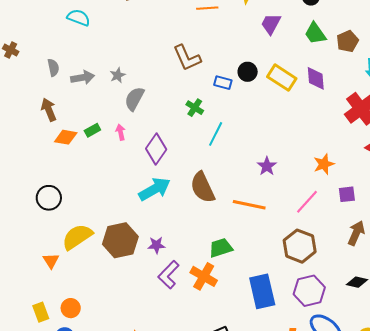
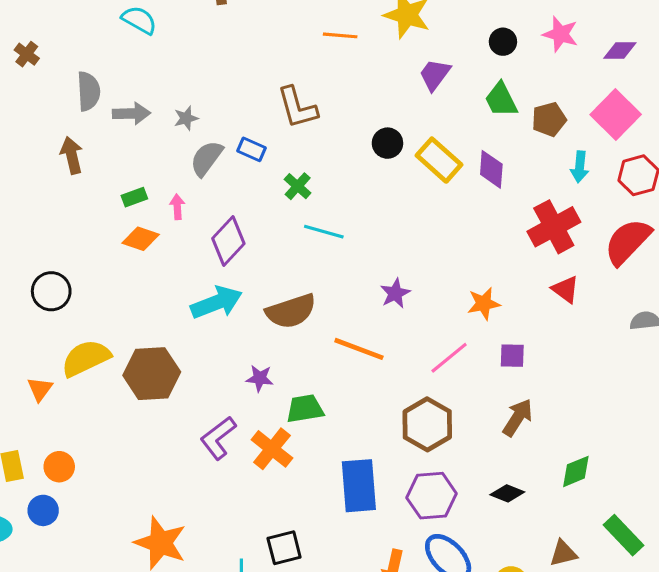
gray semicircle: (53, 68) -> (88, 91), size x1.4
blue rectangle: (223, 83) -> (252, 149), moved
cyan line: (216, 134) -> (324, 232), turned 70
orange diamond: (66, 137) -> (141, 239), moved
brown semicircle: (203, 187) -> (291, 311), turned -92
purple star: (157, 245) -> (260, 378), moved

